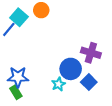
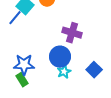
purple cross: (91, 53) -> (72, 33), moved
blue circle: (71, 69) -> (60, 57), moved

